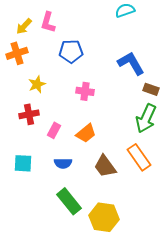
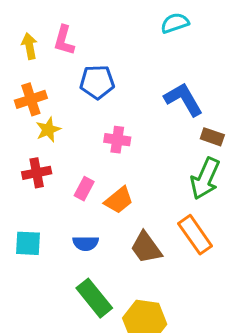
yellow arrow: (24, 26) -> (29, 46), turned 126
orange cross: (17, 53) -> (31, 99), moved
pink rectangle: (54, 130) -> (84, 189), moved

